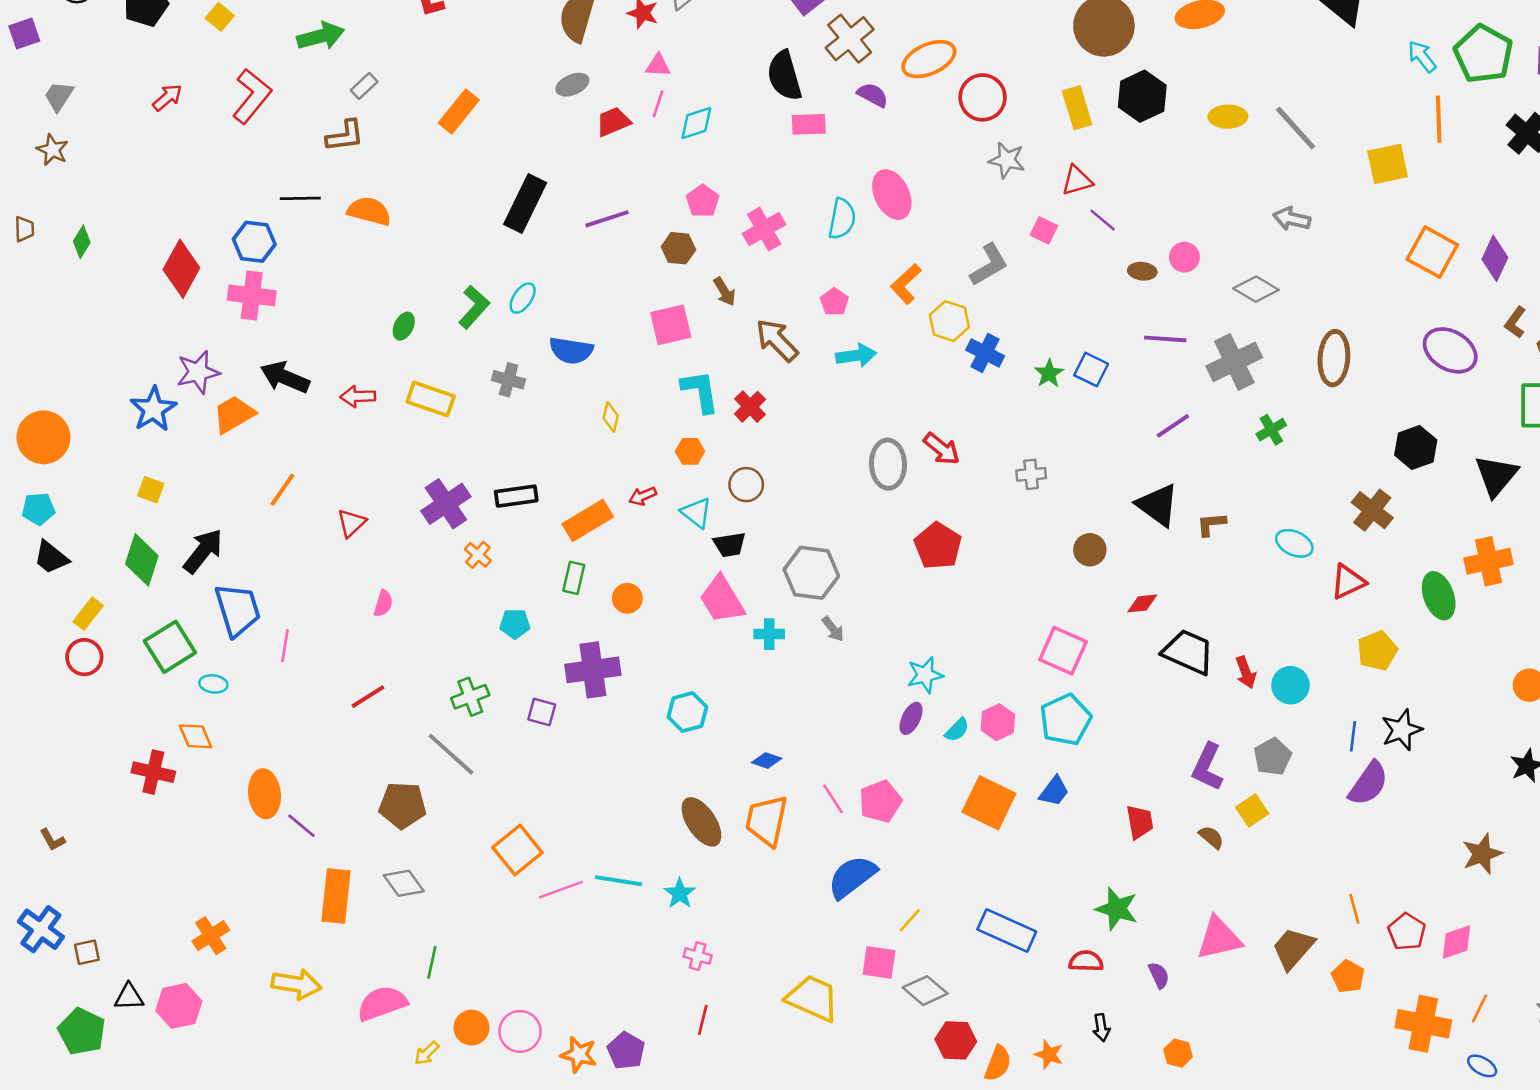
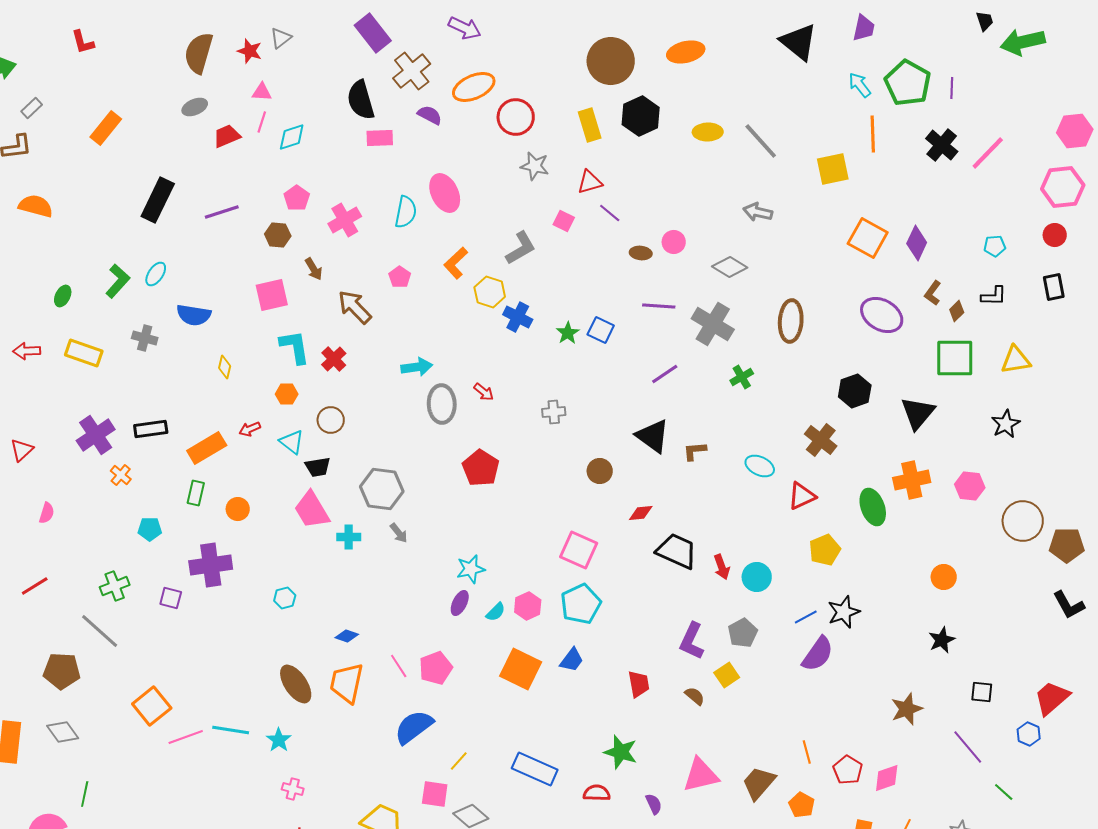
cyan arrow: (856, 356) -> (417, 367), moved
gray cross: (1234, 362) -> (713, 324), turned -33
red arrow: (942, 449) -> (484, 392), size x0.7
cyan hexagon: (687, 712) -> (285, 598), size x0.7
blue line: (1353, 736) -> (806, 617), turned 55

